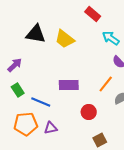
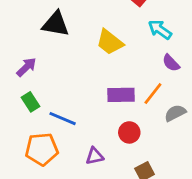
yellow trapezoid: (65, 39) -> (110, 42), moved
purple rectangle: (69, 85) -> (121, 95), moved
purple triangle: (51, 128) -> (95, 156), moved

